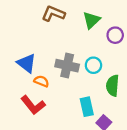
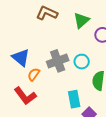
gray cross: (67, 66) -> (58, 61), turned -35
orange semicircle: (41, 81) -> (34, 74), turned -80

